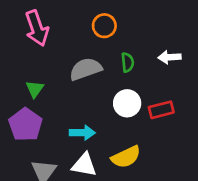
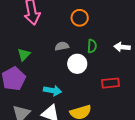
gray semicircle: (86, 69) -> (62, 46), size x0.6
white circle: (127, 103) -> (77, 64), moved

